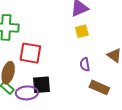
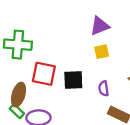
black square: (41, 85) -> (73, 80), moved

